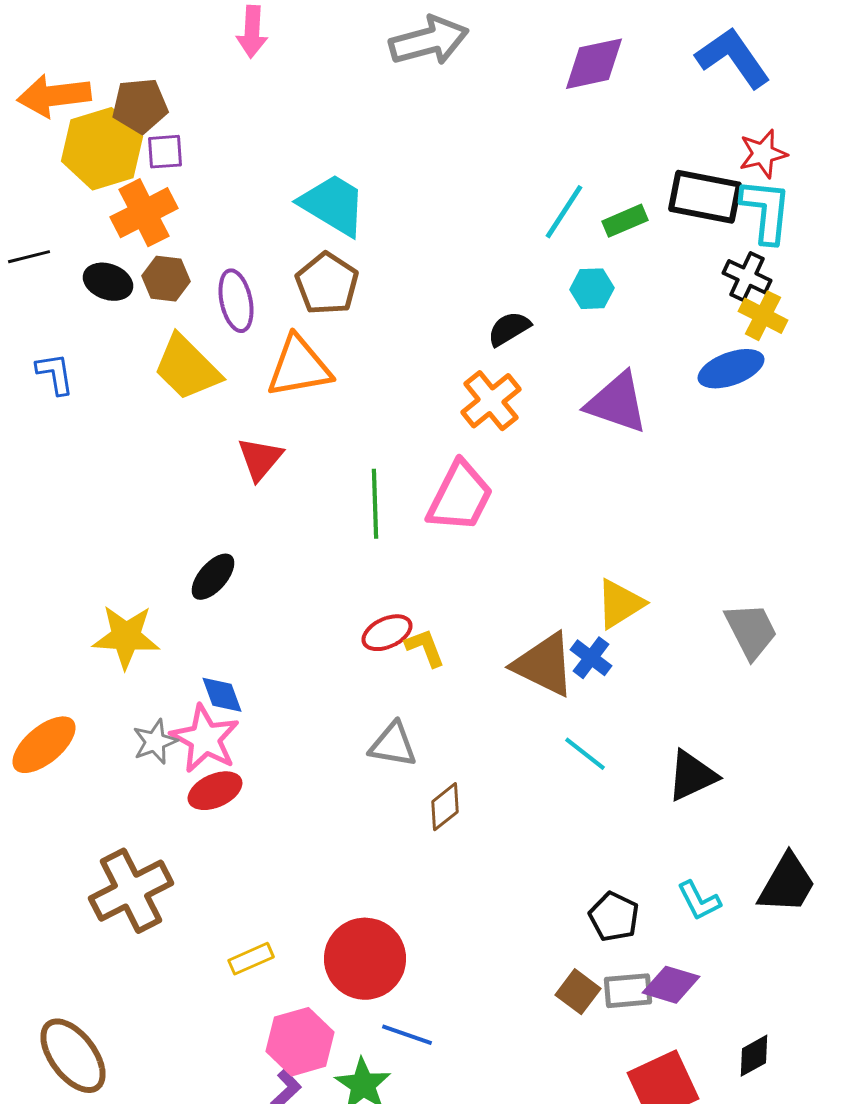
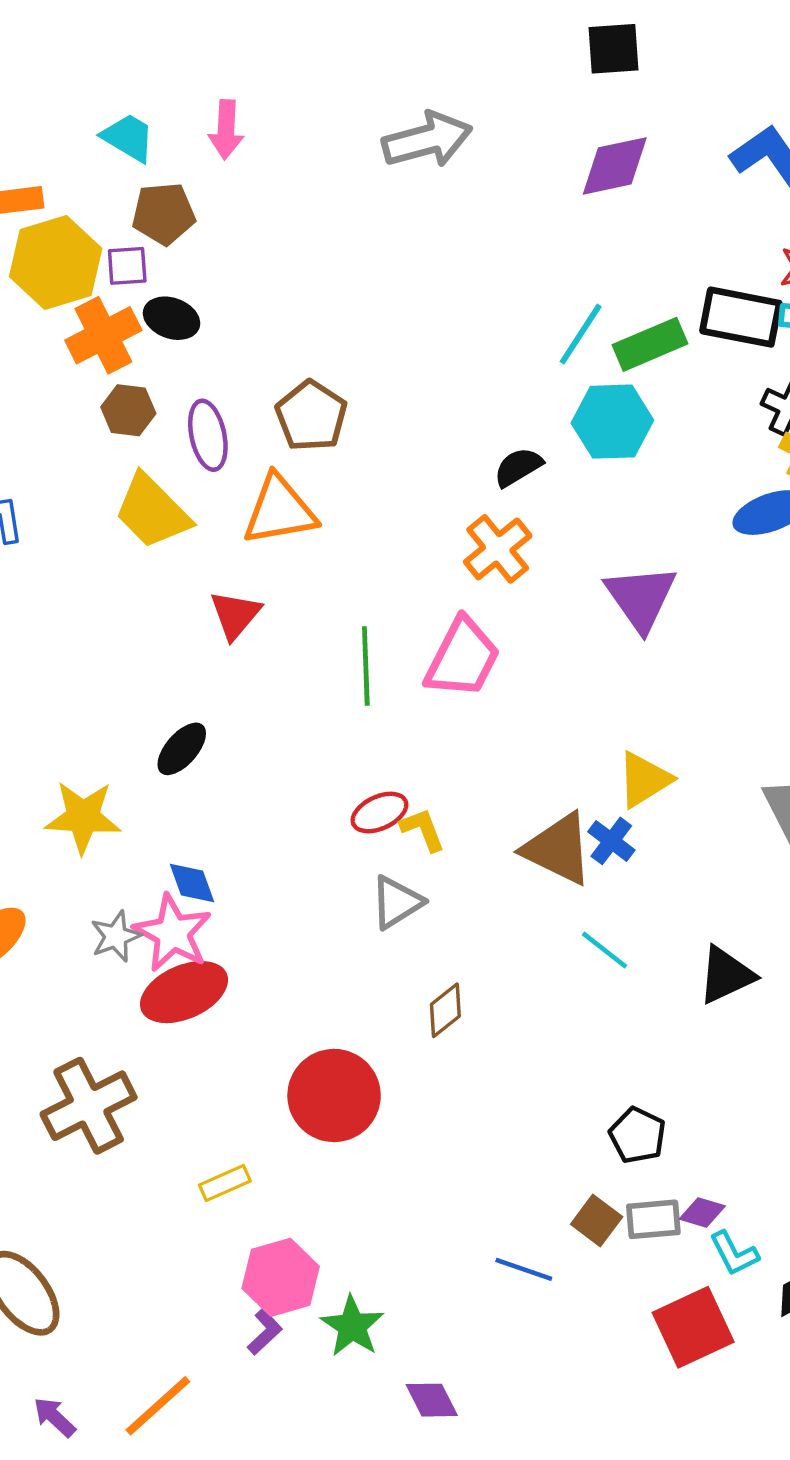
brown pentagon: (140, 106) -> (164, 214), moved
cyan trapezoid: (333, 205) -> (128, 138), moved, size x0.7
green rectangle: (625, 221) -> (650, 344), size x1.4
black ellipse: (108, 282) -> (172, 318), moved
cyan hexagon: (592, 289) -> (612, 422), size x1.6
purple triangle: (617, 403) -> (641, 598), moved, turned 36
gray triangle: (393, 745) -> (397, 902), moved, turned -42
red ellipse: (215, 791) -> (184, 992), size x1.4
cyan L-shape: (699, 901) -> (734, 1253), moved
red circle: (365, 959) -> (334, 1095), moved
purple diamond: (671, 985) -> (702, 1213), size x0.7
blue line: (407, 1035) -> (524, 1269), moved

